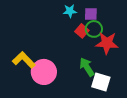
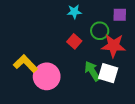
purple square: (91, 14) -> (120, 15), moved
red square: (82, 31) -> (74, 41), moved
white square: (101, 82) -> (108, 73), moved

